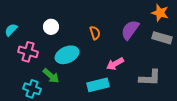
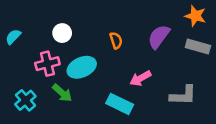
pink cross: (28, 52) -> (47, 64), moved, turned -30
cyan rectangle: (98, 85) -> (120, 104), turned 40
cyan cross: (32, 89) -> (25, 100), moved, turned 30

